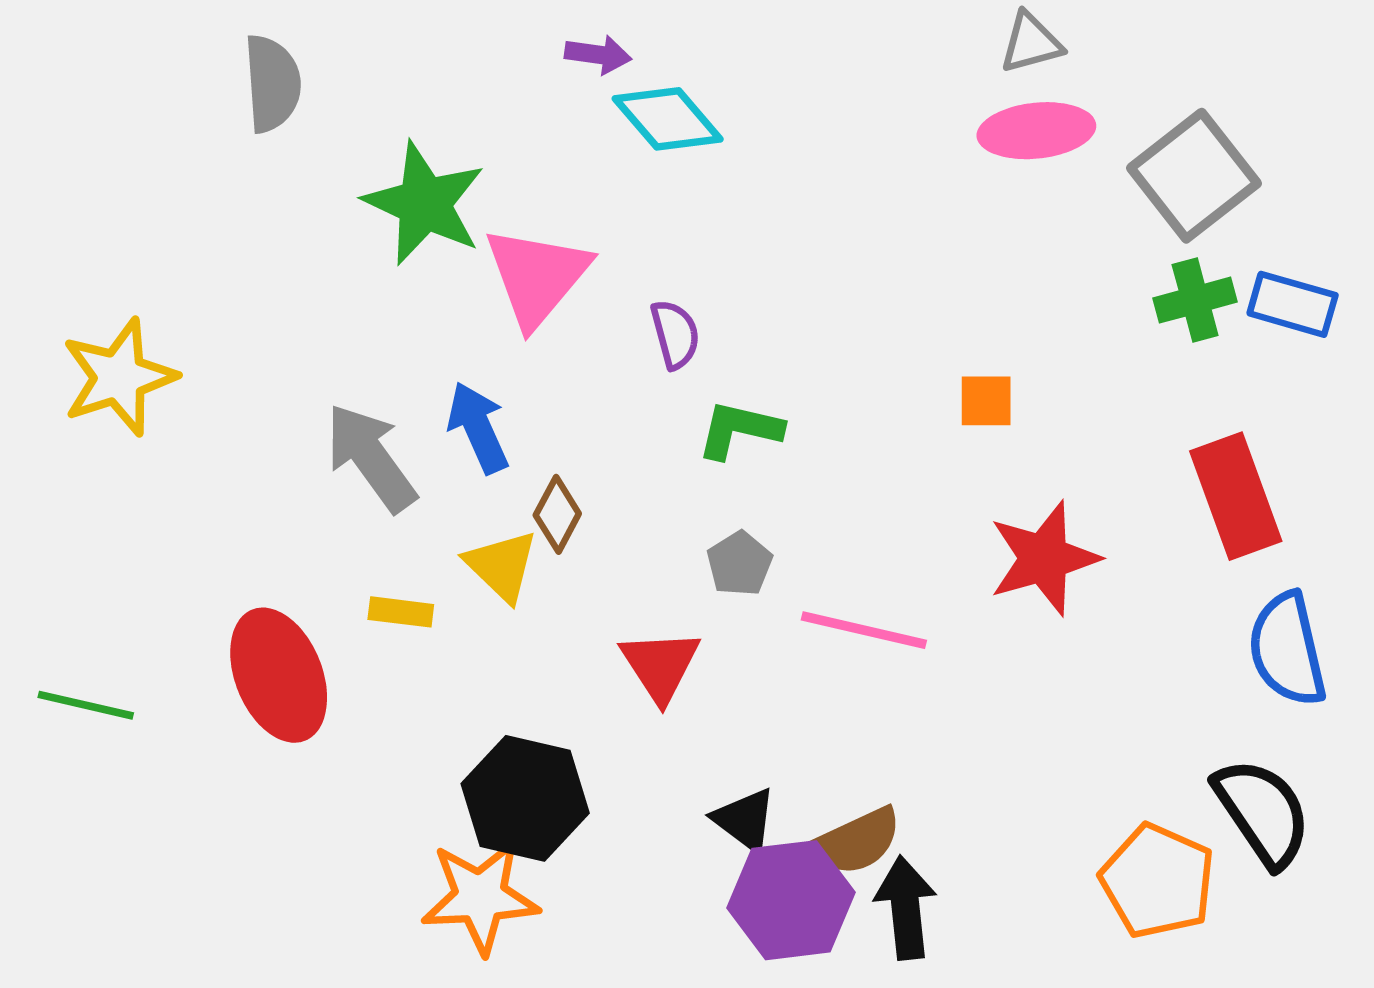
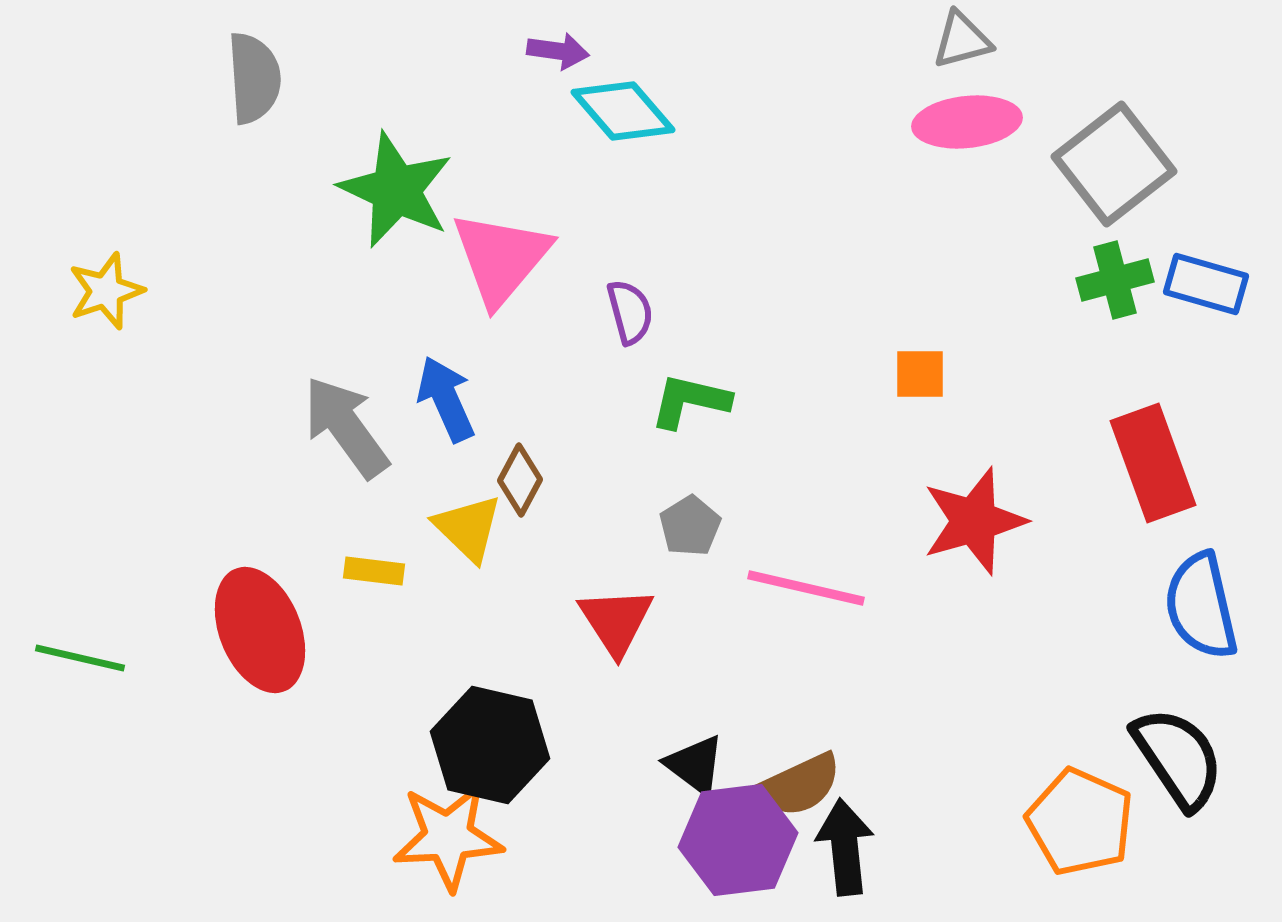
yellow star: (119, 377) -> (106, 291), moved, size x0.7

